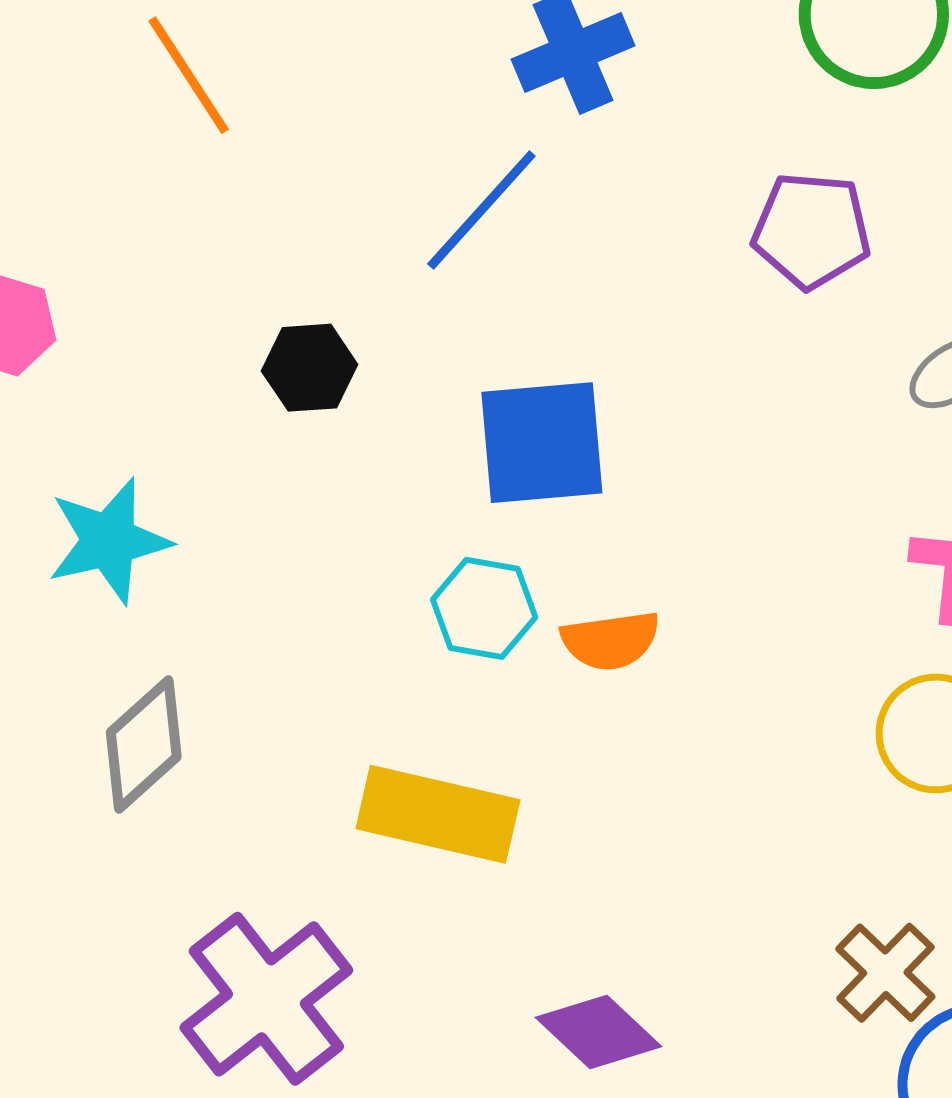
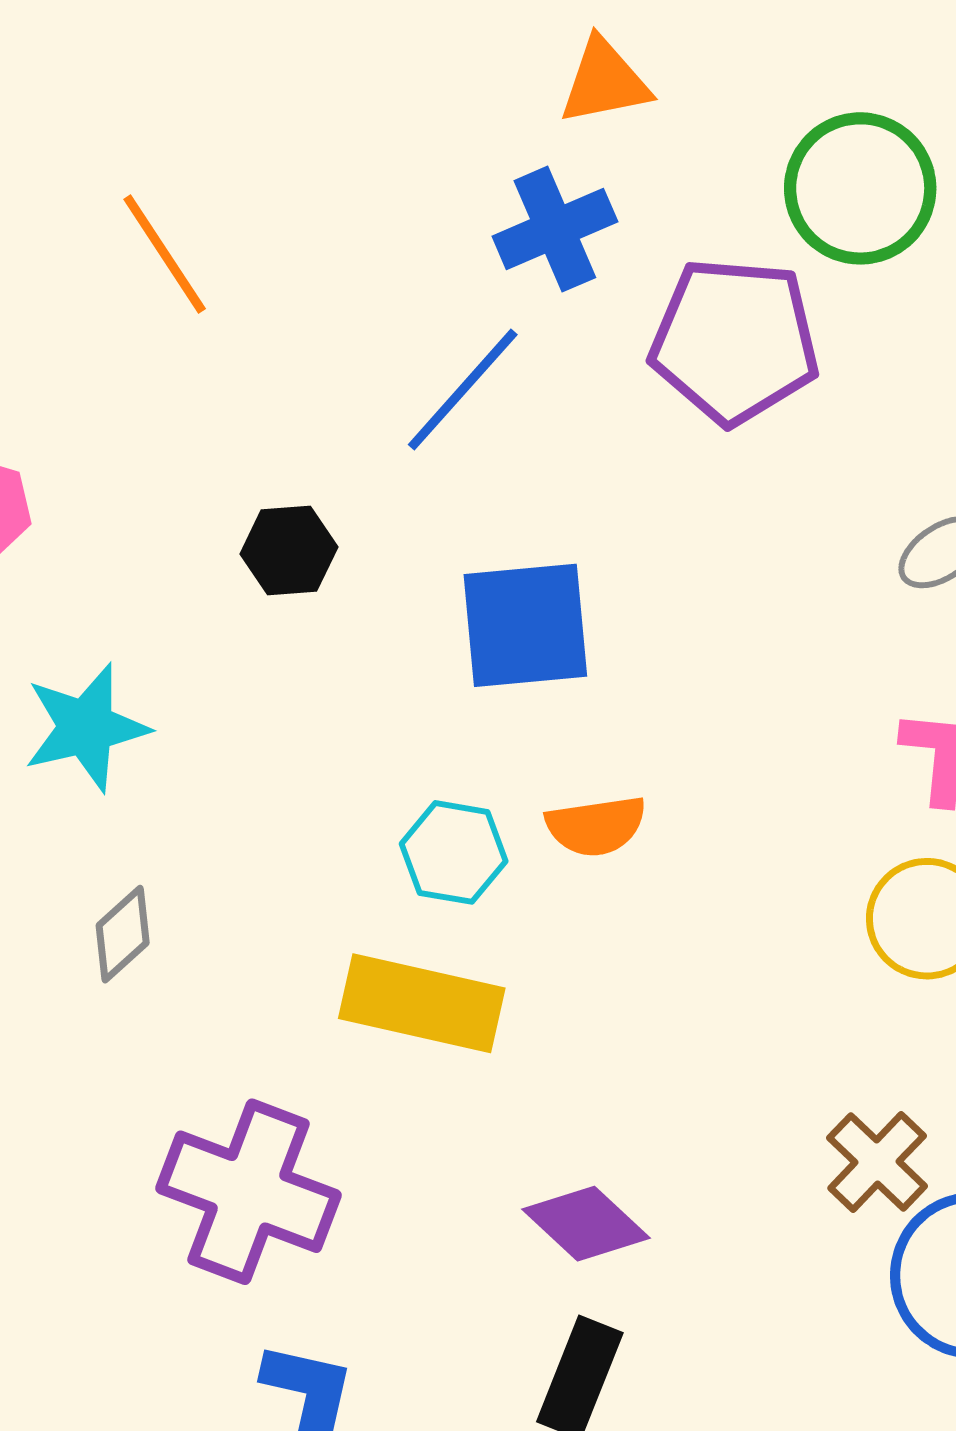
purple pentagon: (811, 230) -> (735, 341), moved, size x1.4
cyan hexagon: (484, 608) -> (454, 852), moved
gray diamond: (144, 745) -> (123, 934), size x0.7
purple cross: (266, 999) -> (248, 1192), turned -31

